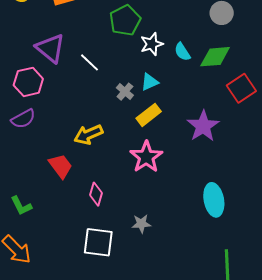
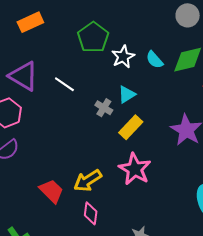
yellow arrow: (88, 135) -> (88, 181), moved

